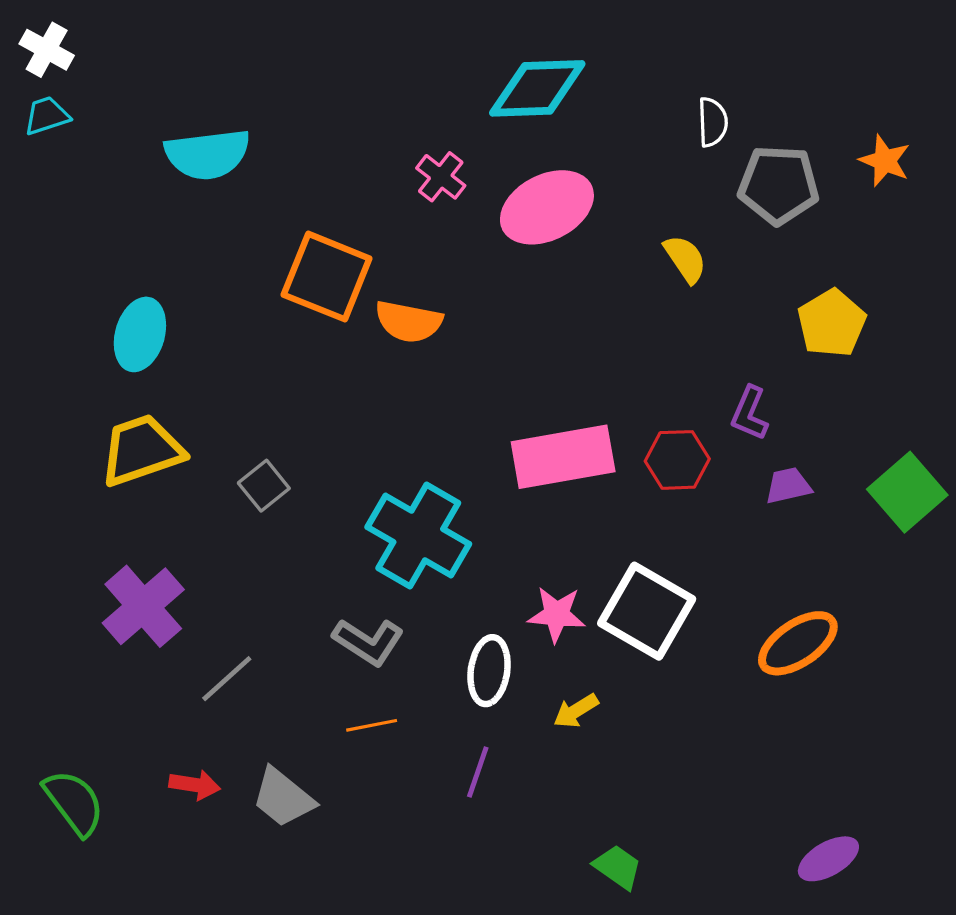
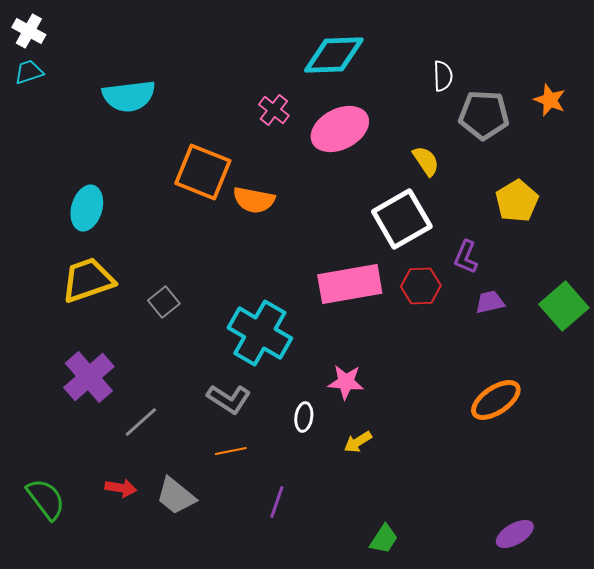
white square: (647, 611) -> (402, 219), moved, turned 30
white ellipse: (489, 671) -> (304, 417), size x0.7
purple line: (478, 772) -> (277, 502), moved
green trapezoid: (618, 867) -> (384, 539), turned 88

